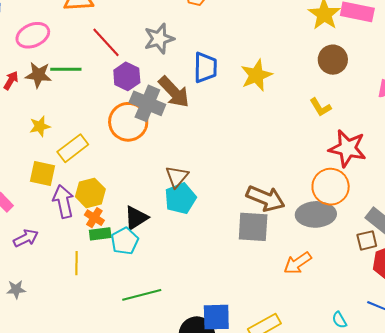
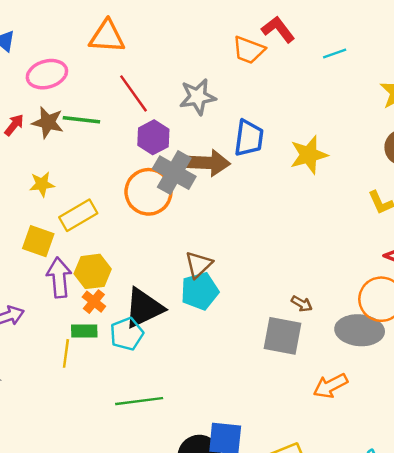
brown arrow: (174, 92) -> (208, 163), turned -51
brown arrow: (266, 198) -> (302, 304), size x0.5
black triangle: (136, 218) -> (144, 308), size x1.4
green rectangle: (100, 234) -> (84, 331), moved

